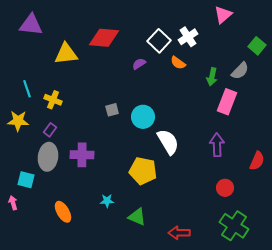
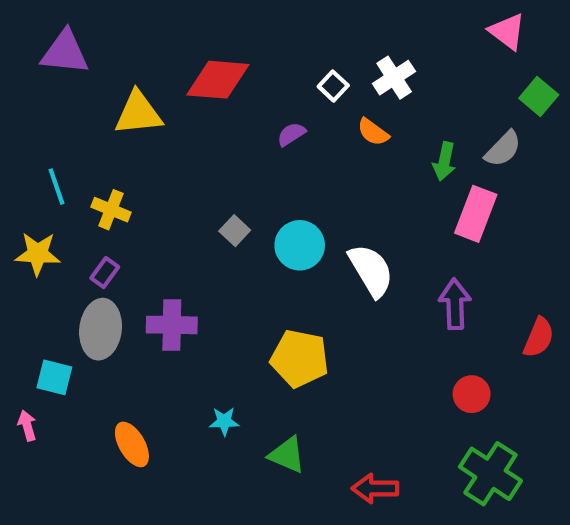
pink triangle: (223, 15) -> (507, 31), moved, turned -42
white square: (159, 41) -> (333, 86), size x0.6
gray square: (112, 110) -> (235, 231), turned -32
white semicircle: (168, 142) -> (371, 270), moved

